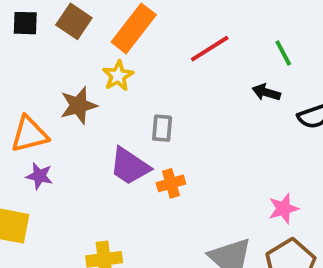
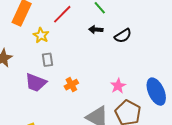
yellow star: (118, 76) -> (41, 35), moved
orange cross: (171, 183) -> (71, 85), moved

